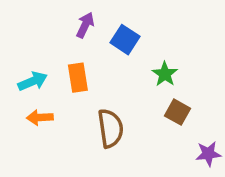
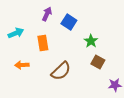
cyan arrow: (33, 81) -> (16, 33), moved
brown semicircle: (110, 128) -> (61, 71), turned 55

